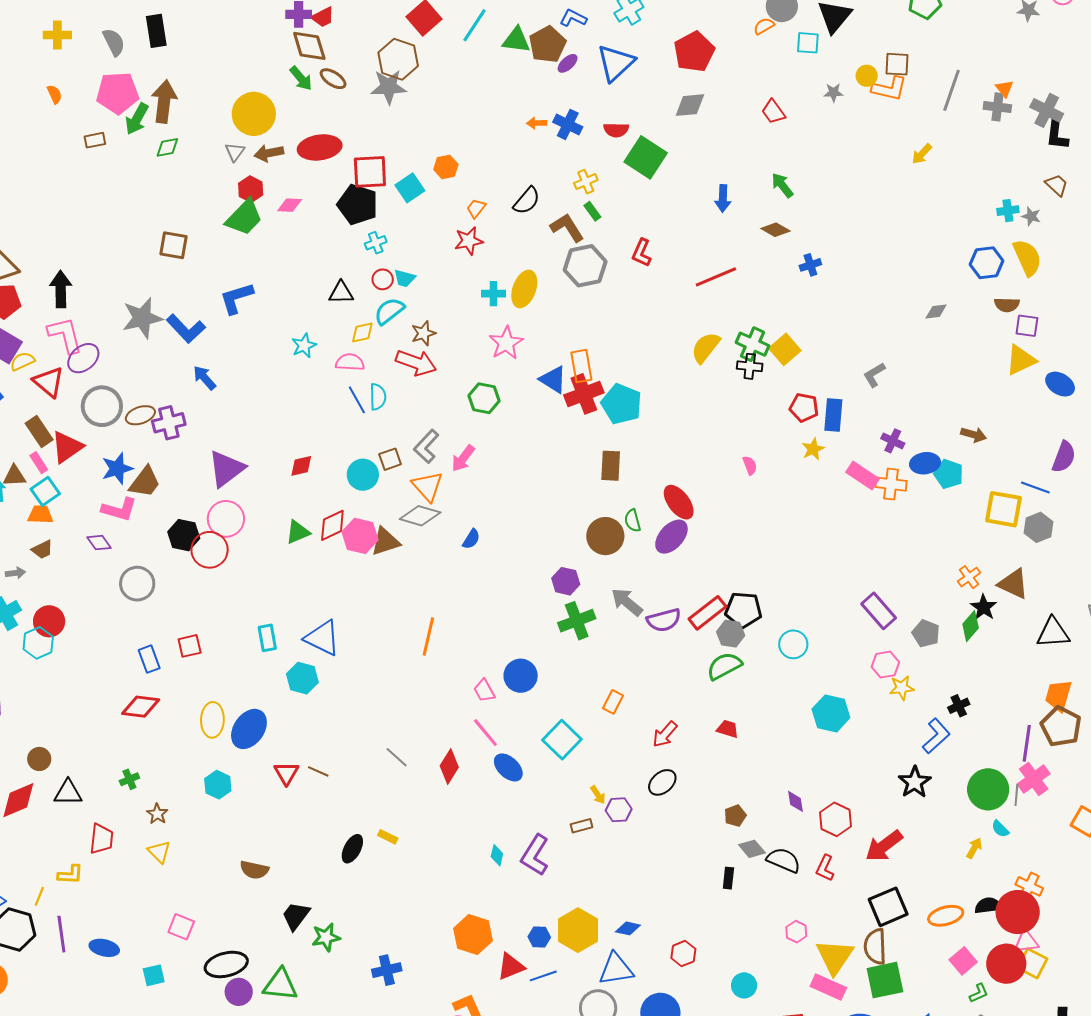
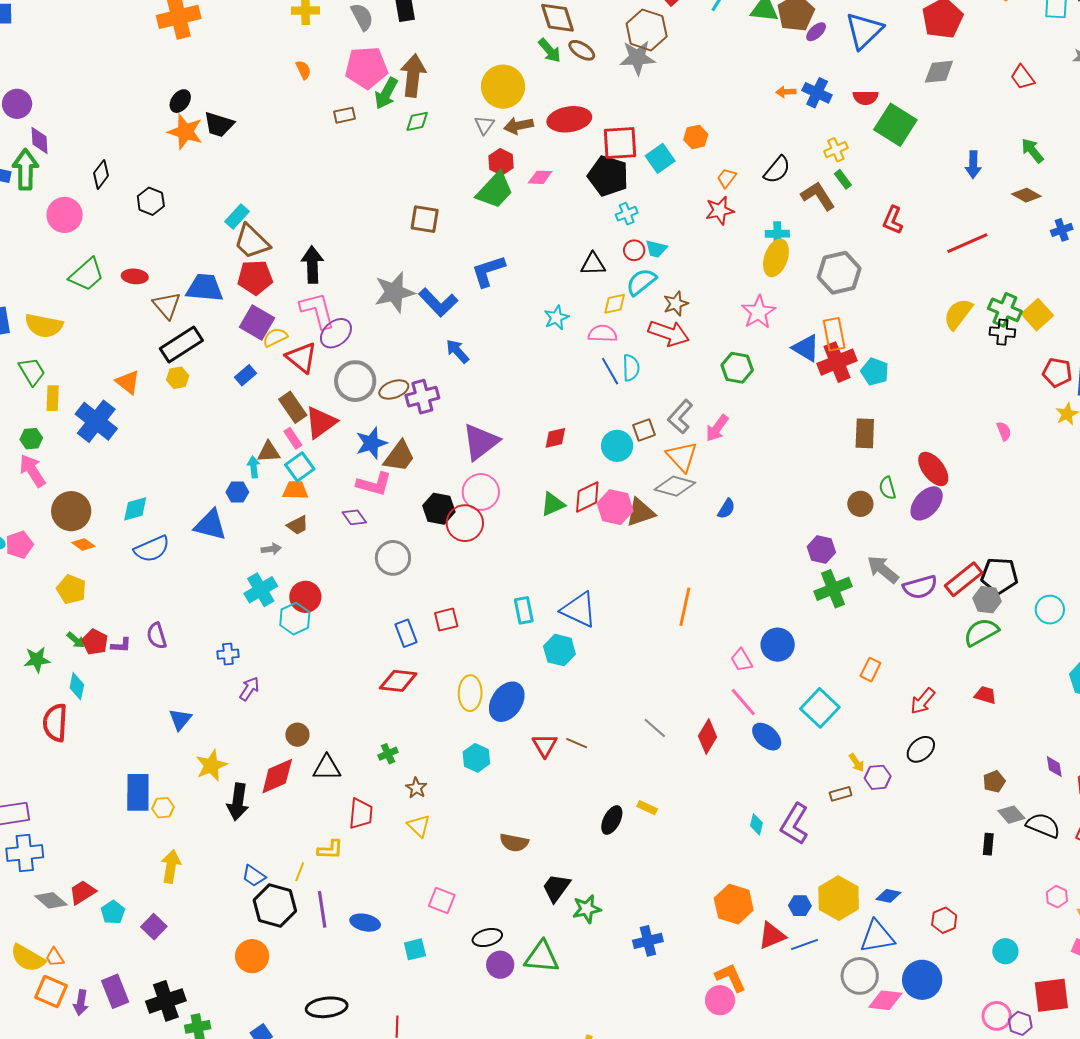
gray hexagon: (585, 266) -> (839, 273), moved
cyan cross: (494, 294) -> (777, 234), moved
cyan pentagon: (621, 404) -> (875, 372), size x0.7
brown circle: (605, 536) -> (860, 504), size x0.7
black ellipse: (226, 964) -> (487, 938), size x0.7

